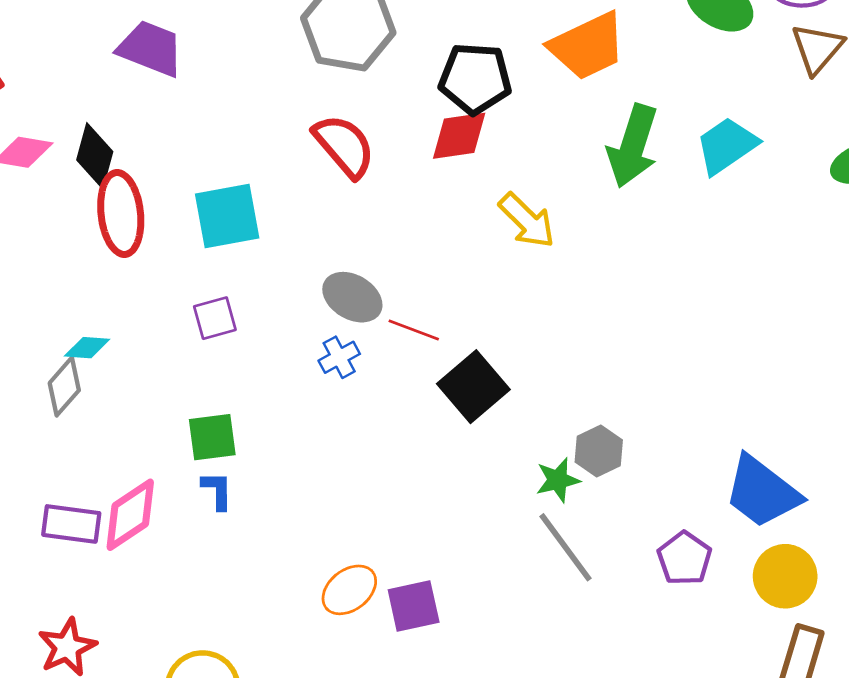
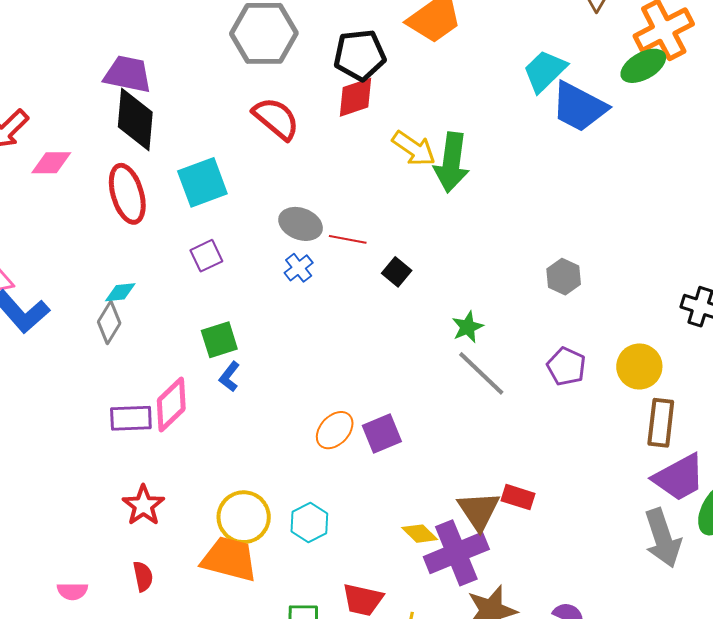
green arrow: (633, 146) -> (451, 162), moved
black diamond: (95, 156) -> (135, 120), moved, size x1.4
black square: (473, 387) -> (397, 272), size x0.6
gray hexagon: (599, 451) -> (564, 277), moved
blue L-shape: (217, 490) -> (229, 377), turned -132
blue trapezoid: (762, 492) -> (579, 107), moved

